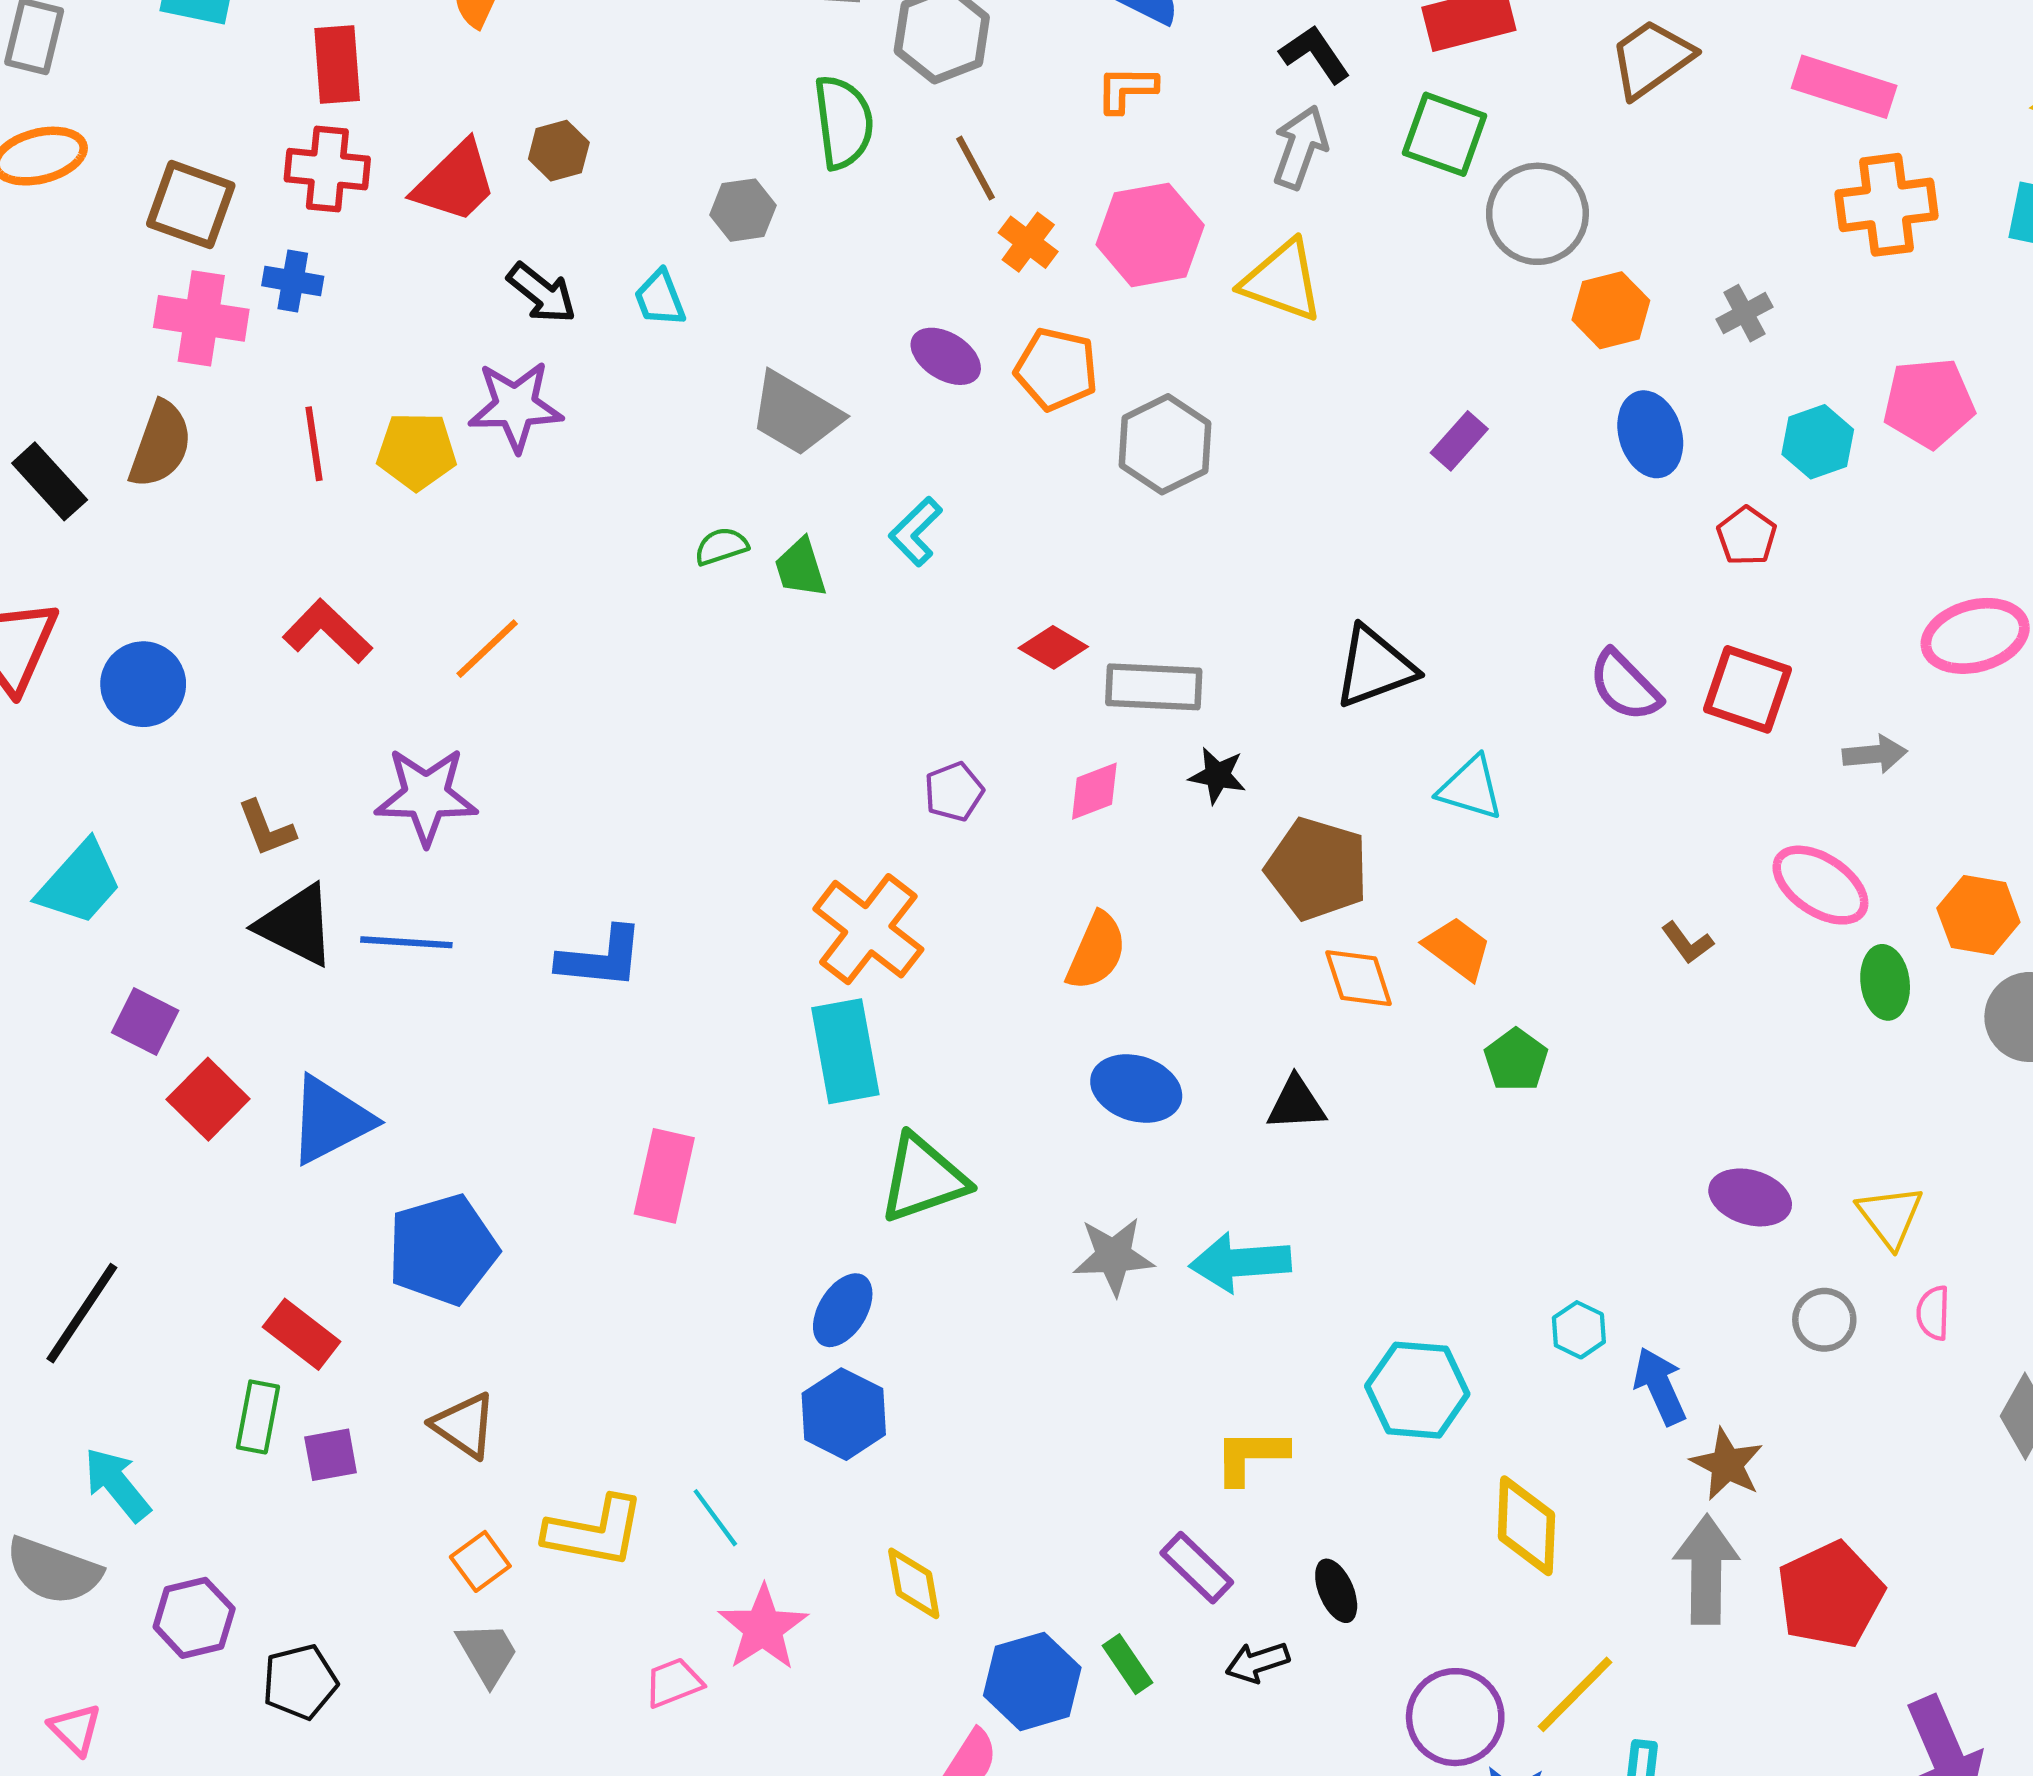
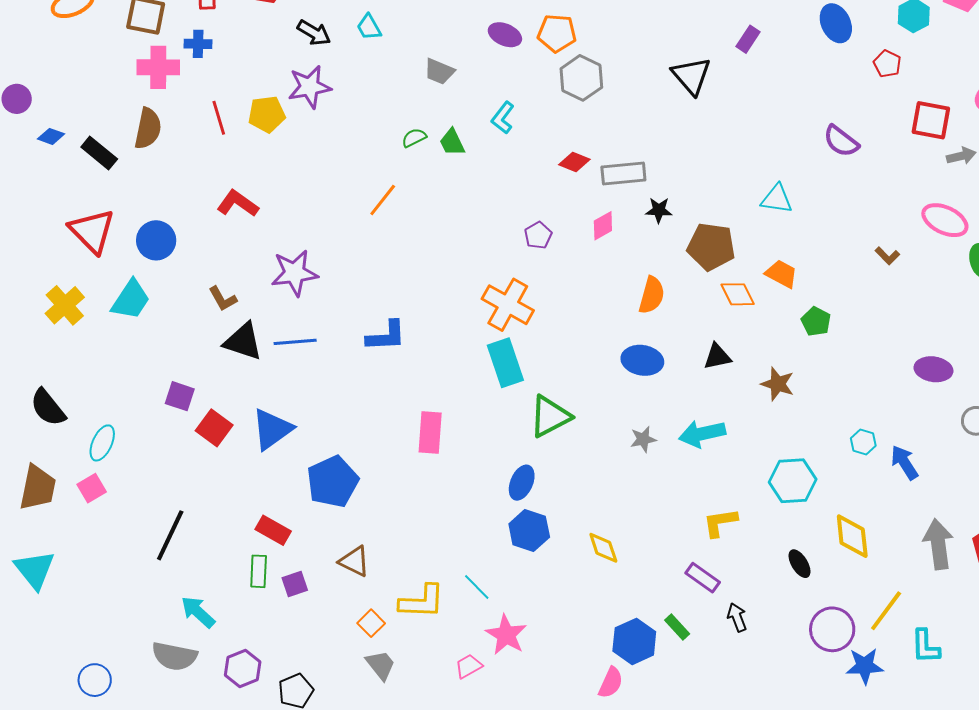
gray trapezoid: (795, 414) -> (439, 71), size x0.7
gray hexagon: (1165, 444) -> (581, 78), moved
orange line: (487, 649) -> (383, 200), moved
black triangle: (1375, 667) -> (691, 76), moved, turned -42
red square: (1748, 689) -> (931, 120), moved
cyan trapezoid: (80, 883) -> (131, 300), moved
orange semicircle: (1096, 951) -> (652, 295), moved
gray star: (1114, 1256) -> (643, 439), size x0.7
brown star: (1727, 1464) -> (778, 384), moved
yellow diamond: (914, 1583) -> (603, 548), moved
black ellipse: (1336, 1591) -> (800, 564), moved
black arrow: (1257, 1662) -> (737, 617), turned 96

